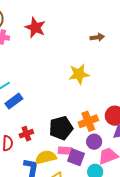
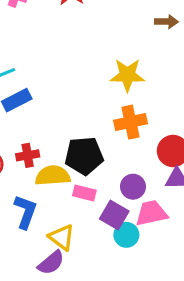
orange cross: (88, 121) -> (131, 122), moved
yellow semicircle: (46, 157) -> (53, 176), moved
purple square: (76, 157) -> (114, 215), moved

